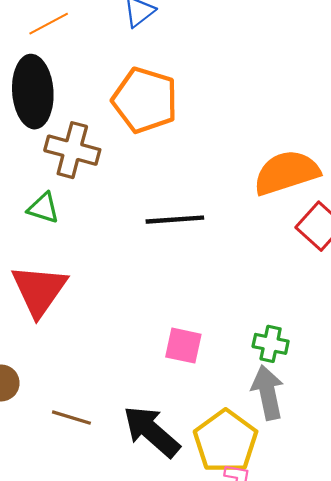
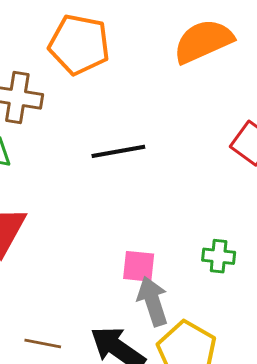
orange semicircle: (286, 173) -> (203, 41), moved
gray arrow: (268, 393) -> (153, 301), moved

